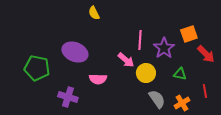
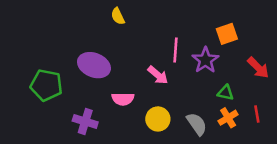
orange square: (189, 34) -> (227, 34), moved
yellow circle: (146, 73) -> (158, 119), moved
orange cross: (182, 103) -> (228, 118), moved

